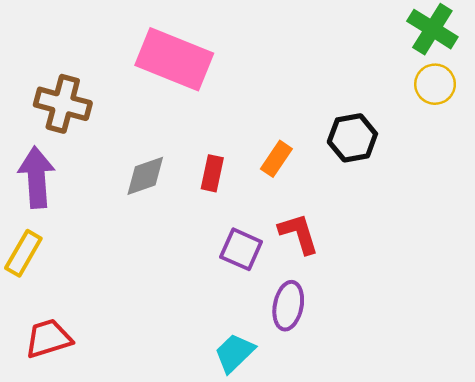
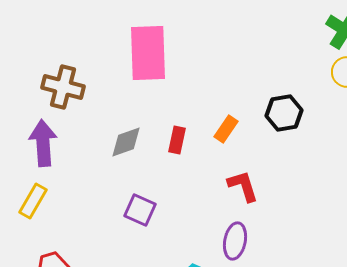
pink rectangle: (174, 59) -> (148, 53), turned 66
purple square: (241, 249) -> (140, 210), moved

